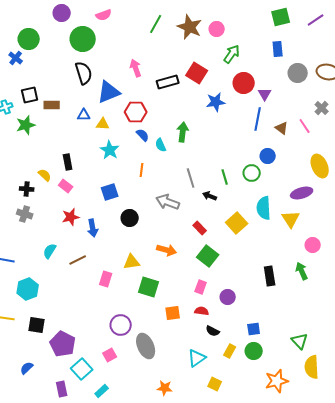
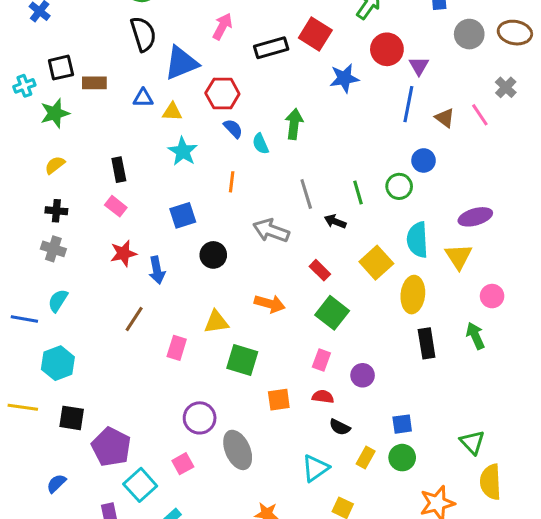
pink arrow: (136, 68) -> (222, 26), turned 48
yellow ellipse: (320, 166) -> (413, 295), moved, turned 30
yellow semicircle: (45, 175) -> (55, 165), moved, turned -80
cyan semicircle: (50, 251) -> (58, 301), moved
brown line: (78, 260) -> (134, 319), turned -30

